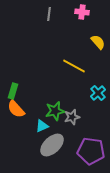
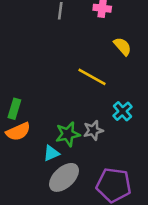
orange semicircle: (16, 109) -> (18, 132), turned -72
gray star: (72, 117) -> (93, 130), moved

